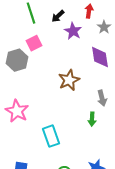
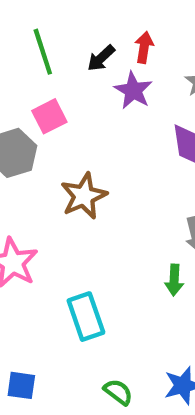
red arrow: (89, 11) -> (144, 47), moved
brown star: (69, 80) -> (84, 196), moved

